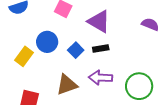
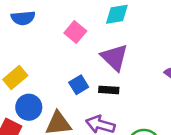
blue circle: (47, 42) -> (29, 107), moved

